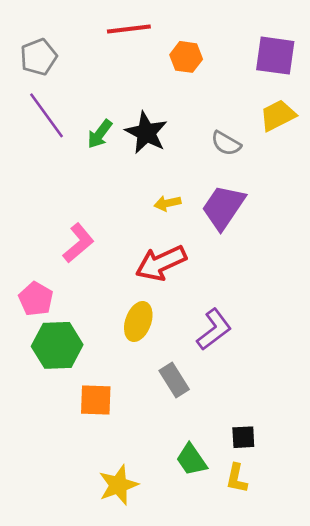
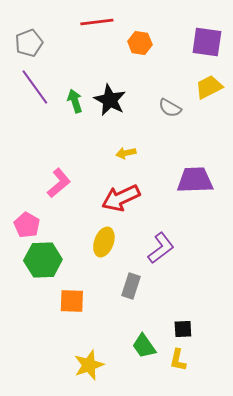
green arrow: (100, 134) -> (75, 101), turned 125
purple trapezoid: (223, 207) -> (195, 180), moved, turned 54
gray rectangle: (174, 380) -> (131, 286), turned 50

